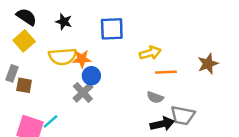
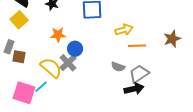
yellow semicircle: (63, 57) -> (51, 68), moved, turned -135
orange star: (82, 59) -> (58, 35), moved
gray semicircle: (155, 97) -> (118, 67), moved
gray trapezoid: (183, 115) -> (139, 74), moved, turned 135

